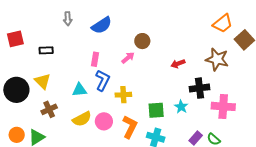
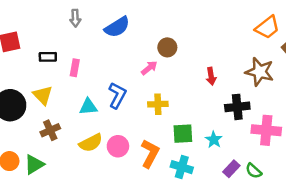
pink rectangle: (95, 59) -> (75, 68), moved
red arrow: (178, 64) -> (211, 76), turned -80
yellow cross: (123, 95) -> (158, 104), moved
cyan star: (181, 107) -> (214, 140), moved

